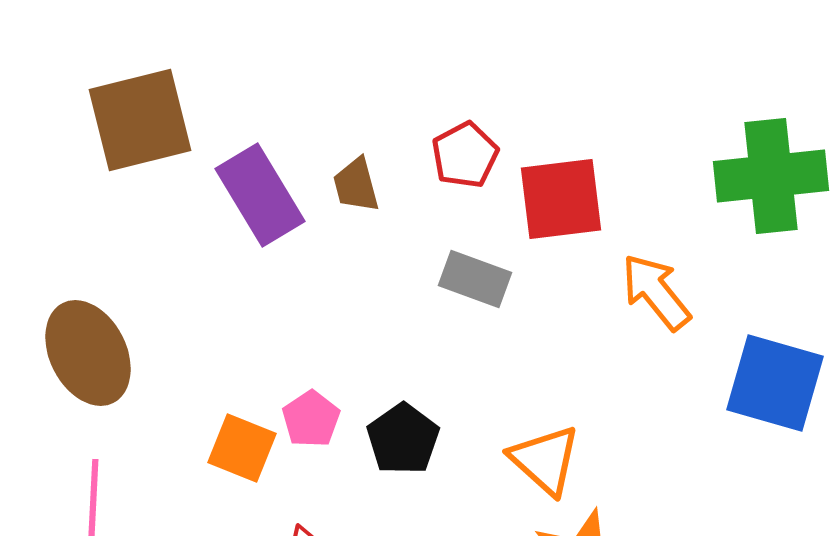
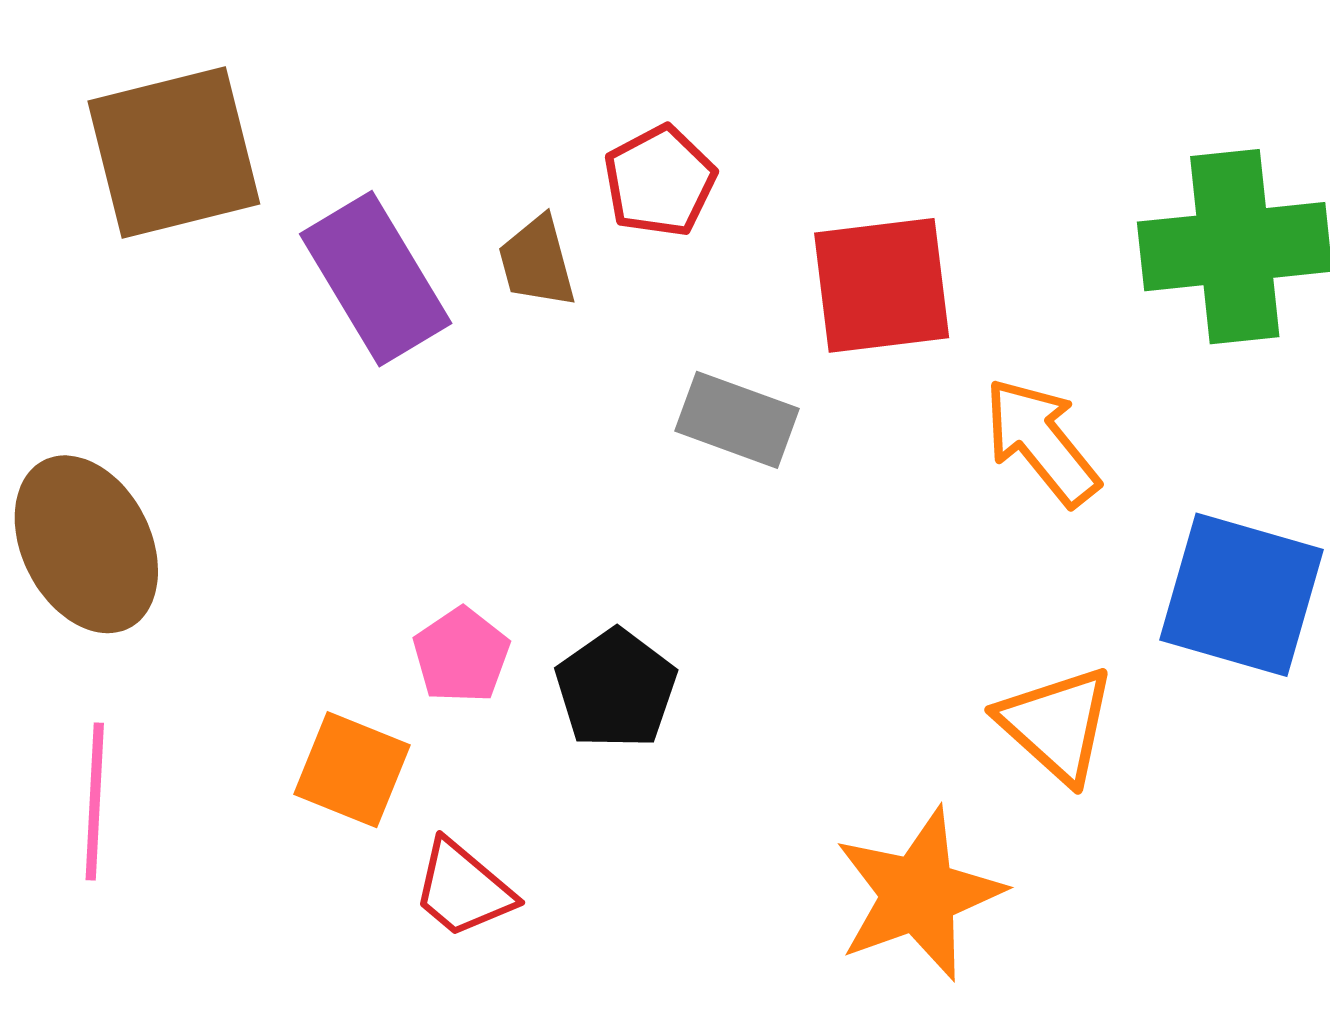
red pentagon: (465, 155) -> (660, 181), moved
orange square: (242, 448) -> (352, 770), moved
orange triangle: (545, 460) -> (1057, 724), moved

